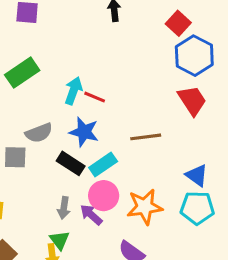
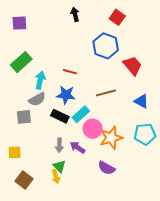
blue hexagon: (194, 56) -> (106, 46), moved
cyan arrow: (73, 91) -> (40, 80), moved
blue triangle: (197, 175) -> (141, 101), moved
pink circle: (104, 196) -> (93, 129), moved

